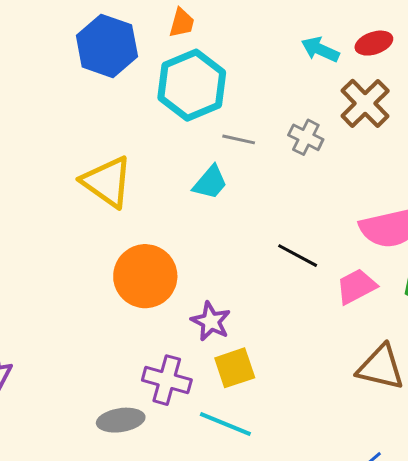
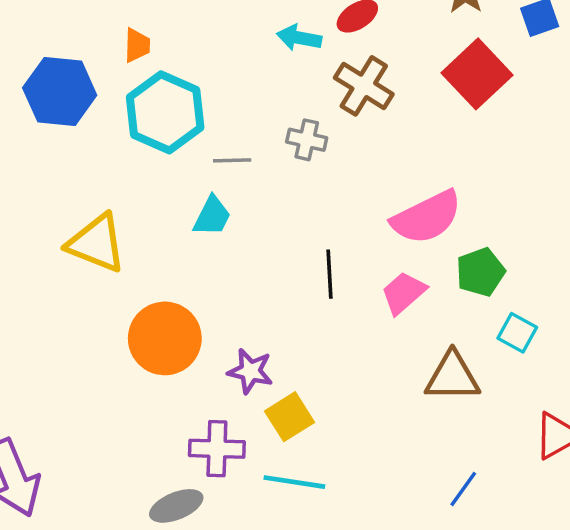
black line: (298, 256) -> (329, 274), turned 72

